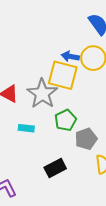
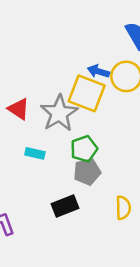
gray pentagon: (86, 139) -> (87, 172), moved

